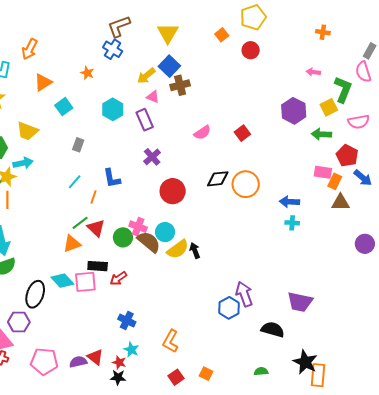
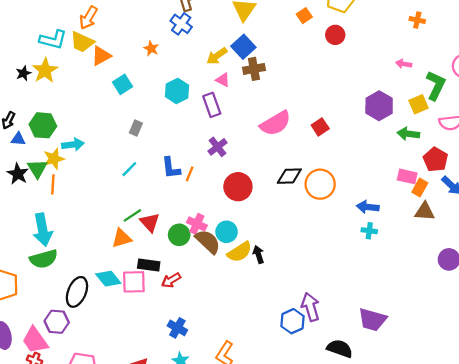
yellow trapezoid: (27, 131) -> (82, 42), moved
pink semicircle: (202, 133) -> (276, 123), size x1.6
orange line: (94, 197) -> (190, 174), moved

